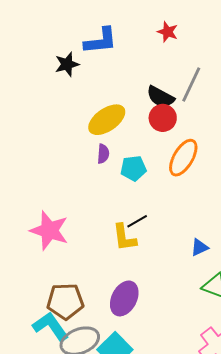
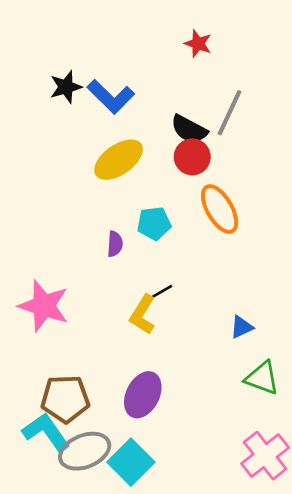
blue L-shape: (101, 41) -> (111, 97), moved, turned 51
purple semicircle: (103, 154) -> (115, 244), moved
orange ellipse: (183, 158) -> (220, 209), turned -60
yellow L-shape: (124, 237) -> (143, 314), turned 40

